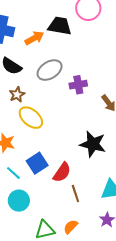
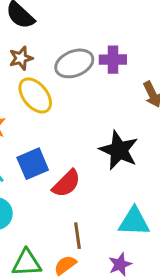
gray ellipse: (50, 70) -> (74, 63), moved
brown line: (75, 194) -> (78, 236), moved

